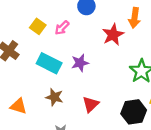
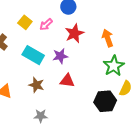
orange arrow: (134, 18) -> (108, 38), moved, turned 150
red star: (113, 35) -> (74, 33), moved
red triangle: (91, 104) -> (67, 81), moved, turned 49

